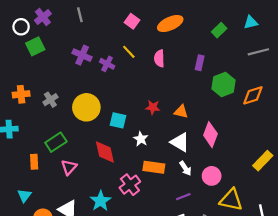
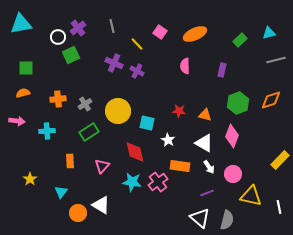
yellow line: (129, 52) -> (137, 44), moved
green hexagon: (224, 84) -> (238, 103), moved
green rectangle: (56, 142) -> (89, 132), moved
cyan star: (101, 201) -> (132, 182), moved, turned -30

